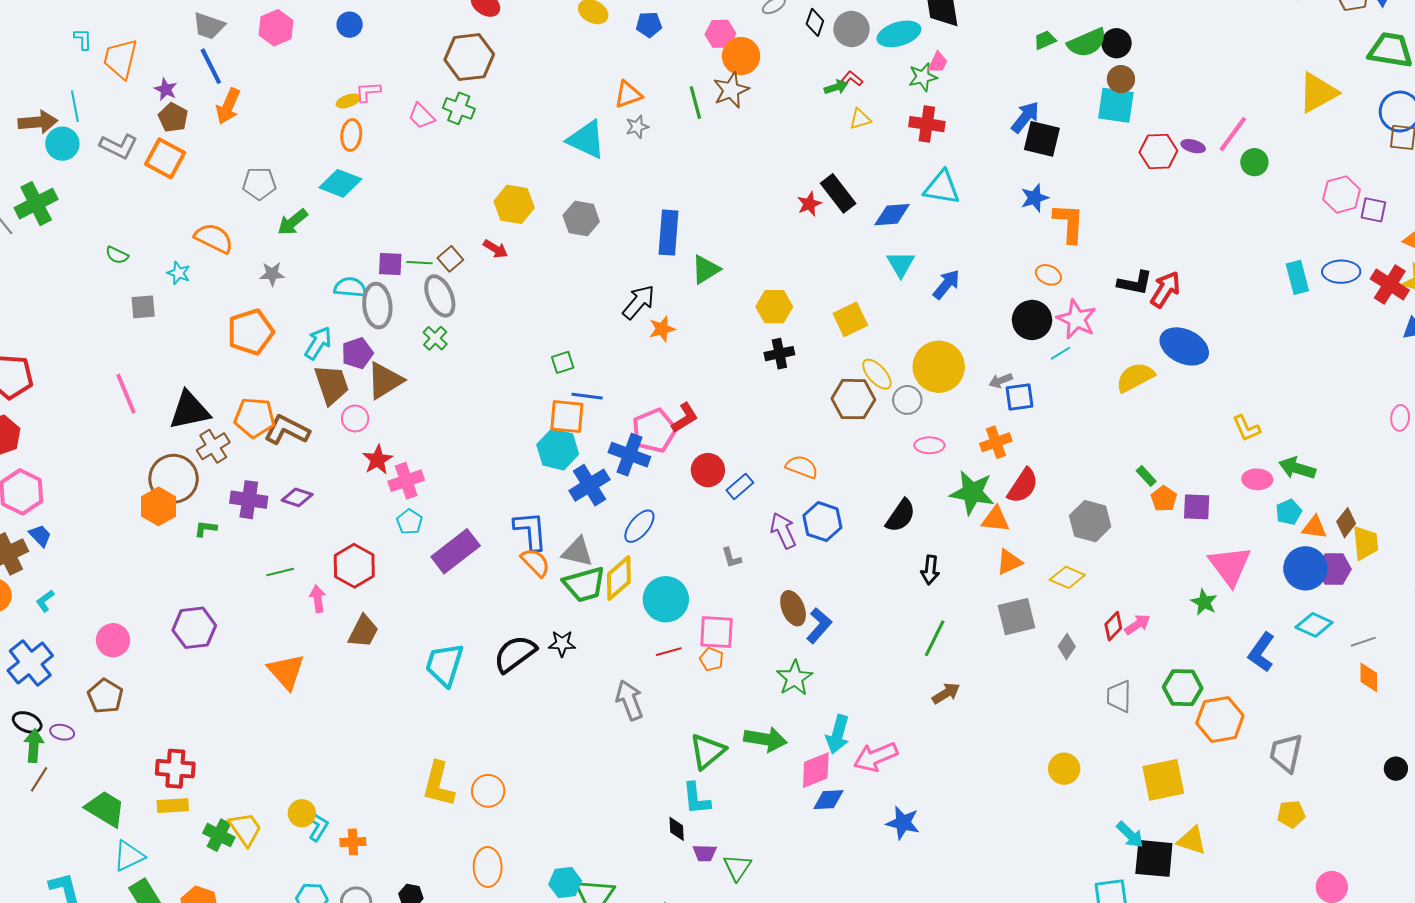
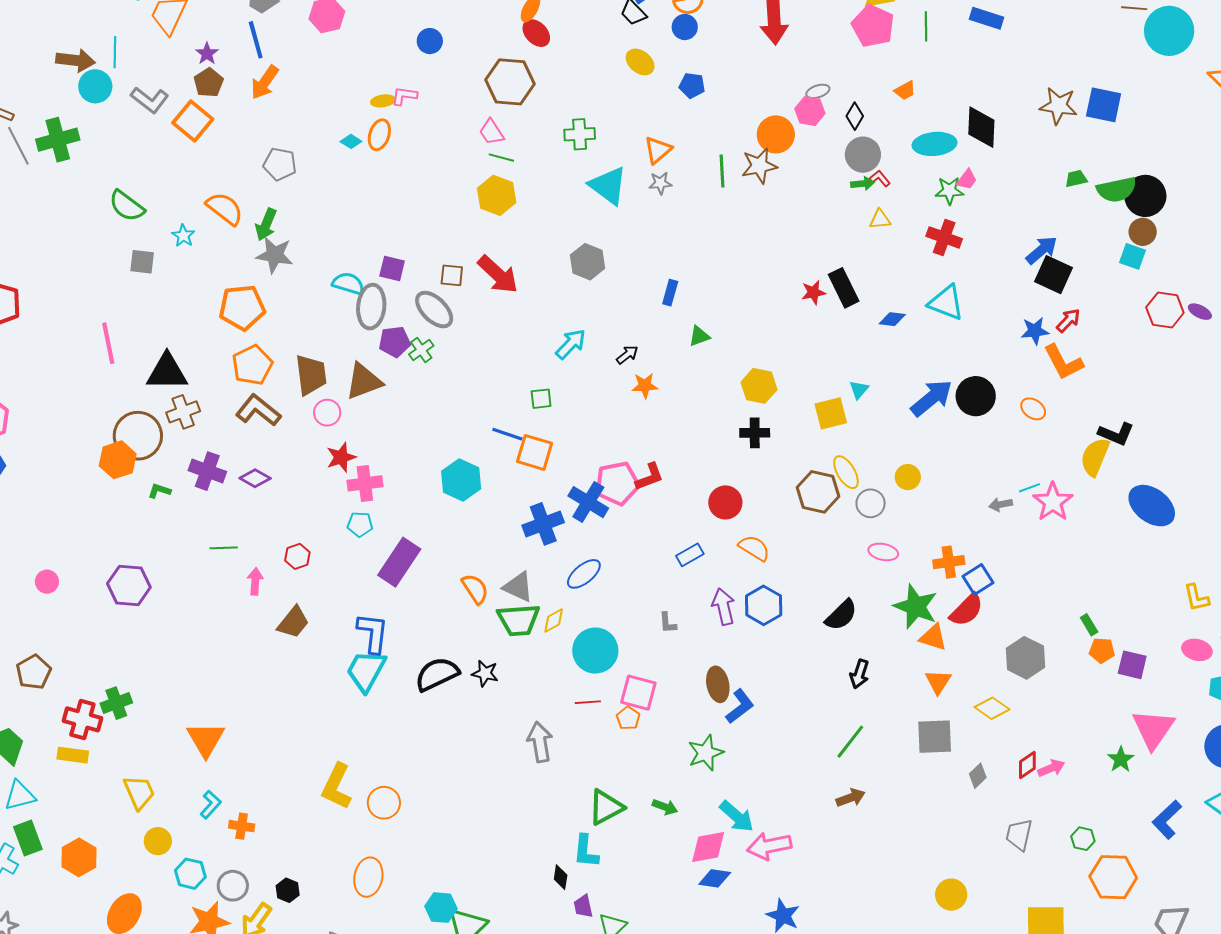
blue circle: (350, 25) -> (430, 41), moved
gray circle: (852, 29) -> (863, 155), moved
pink hexagon: (720, 34) -> (810, 111), moved
black circle: (1116, 43) -> (1145, 196), size x1.4
orange triangle: (628, 95) -> (658, 150), turned -32
cyan square: (1116, 105) -> (1132, 256), size x0.7
green cross: (459, 108) -> (580, 134), moved, turned -36
pink trapezoid: (421, 116) -> (492, 132), moved
cyan diamond: (340, 183) -> (351, 141), moved, size x0.5
yellow hexagon: (514, 204) -> (497, 195), moved
blue diamond: (892, 215) -> (892, 319), size x0.7
green arrow: (293, 222) -> (266, 225), moved, turned -40
orange L-shape: (1069, 223) -> (1063, 362), turned 138
blue rectangle: (669, 233) -> (670, 293), size x0.6
red arrow: (496, 249) -> (498, 275), size x1.8
green semicircle: (117, 255) -> (127, 206), size x1.6
brown square: (450, 259) -> (452, 275), turned 35
green line: (419, 263) -> (501, 158), moved
cyan triangle: (901, 264) -> (859, 390), moved, size x0.7
green triangle: (706, 269) -> (699, 336), size x0.7
gray star: (272, 274) -> (275, 255), size x1.5
blue arrow: (946, 284) -> (932, 398), size x1.4
red arrow: (1165, 289) -> (1068, 320), moved, size x0.7
gray ellipse: (440, 296) -> (434, 310), turned -33
black arrow: (639, 302) -> (627, 355), size x0.6
pink star: (1077, 319) -> (1053, 502), moved
black circle: (1032, 320) -> (976, 396), moved
cyan arrow: (318, 343) -> (571, 344), moved
purple pentagon: (357, 353) -> (395, 342), moved
yellow circle: (939, 367) -> (908, 477), size x0.5
yellow semicircle: (1135, 377) -> (1095, 457), moved, turned -51
gray arrow: (1001, 381) -> (1001, 504), moved
blue line: (587, 396) -> (507, 434), moved
blue square: (1019, 397) -> (978, 579), moved, turned -36
orange pentagon: (254, 418) -> (252, 365), moved, turned 30
cyan hexagon: (558, 449) -> (461, 480), moved
red circle: (708, 470) -> (725, 502), moved
orange pentagon: (1164, 499) -> (1102, 650), turned 30
cyan pentagon: (409, 522) -> (360, 524), turned 30
blue L-shape: (531, 531) -> (373, 633), moved
purple rectangle: (456, 551) -> (399, 562), turned -30
orange triangle: (1009, 562) -> (938, 682), turned -44
red hexagon: (354, 566) -> (297, 556), size x0.6
yellow diamond: (619, 578) -> (554, 621), size x0.6
pink circle: (113, 640) -> (47, 582), size x0.7
orange triangle: (286, 672) -> (206, 739), moved
green hexagon: (1183, 688) -> (1083, 839), size x0.6
brown pentagon: (105, 696) -> (34, 672), moved
cyan arrow: (838, 734) -> (737, 816), turned -75
green arrow: (765, 739) -> (665, 807), size x0.6
yellow circle: (302, 813) -> (158, 841), moved
green cross: (219, 835) -> (116, 703), moved, turned 32
purple trapezoid: (705, 853) -> (583, 906), turned 65

